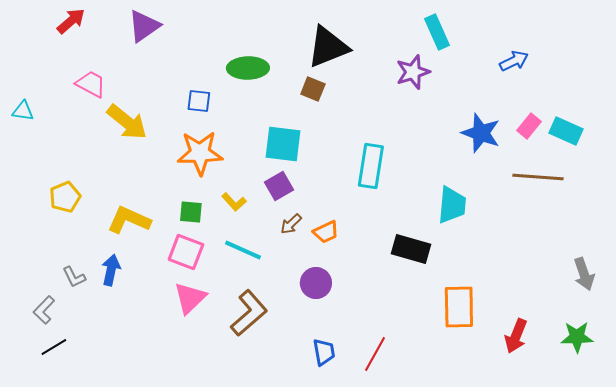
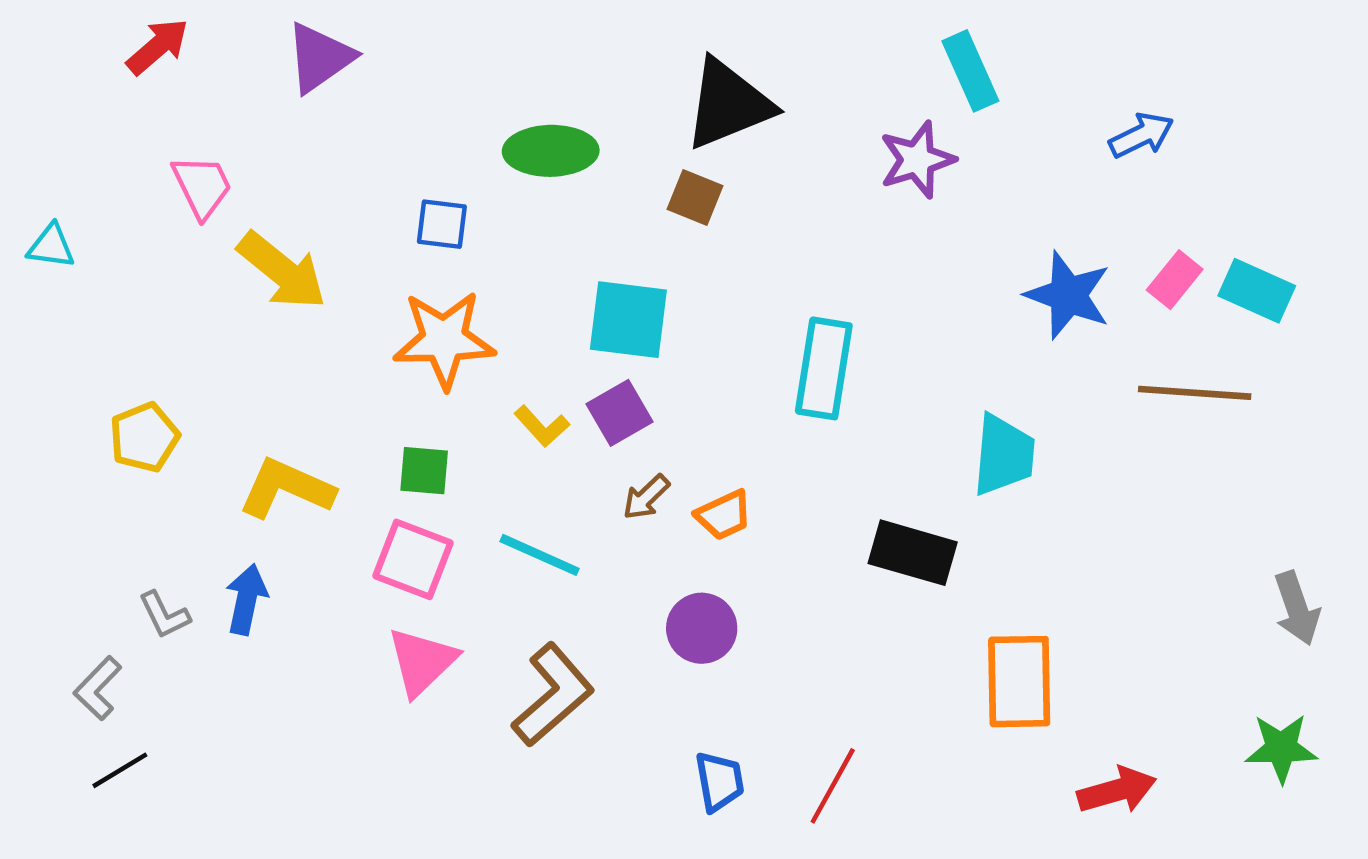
pink trapezoid: (91, 84) -> (202, 186), turned 36
yellow L-shape: (234, 202) -> (542, 426), moved
red arrow: (516, 336) -> (1117, 790), moved, turned -128

